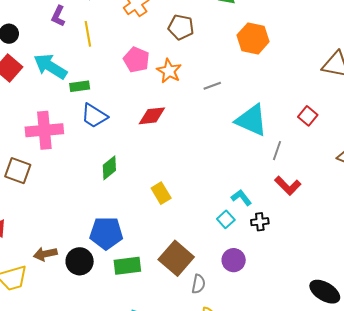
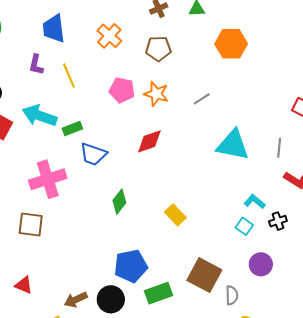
cyan triangle: (251, 120) -> (233, 145), moved

